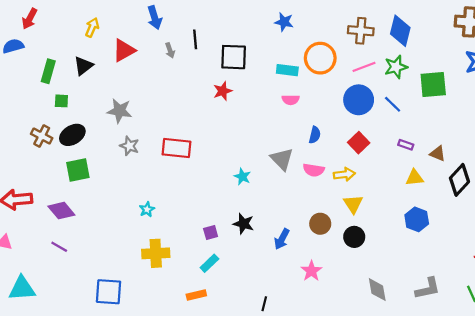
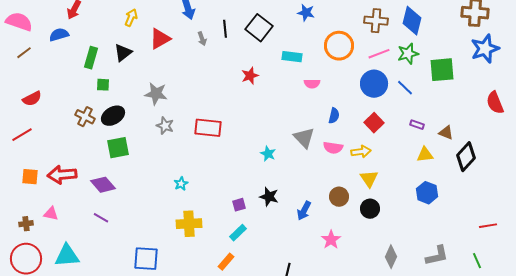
black square: (234, 57) -> (259, 28), moved, turned 36
cyan rectangle: (287, 70) -> (292, 57), moved
gray diamond: (377, 290) -> (391, 257), turned 35
orange rectangle: (196, 295) -> (226, 262), turned -36

